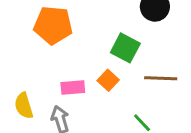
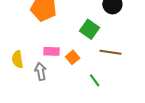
orange square: (108, 80) -> (73, 57), moved

